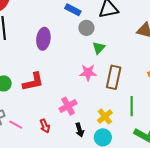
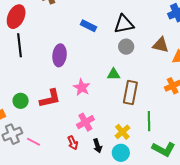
gray circle: (86, 28) -> (126, 47), moved
green triangle: (99, 48) -> (114, 74), moved, turned 48
pink star: (88, 73) -> (82, 87), moved, turned 30
red arrow: (45, 126) -> (73, 143), moved

